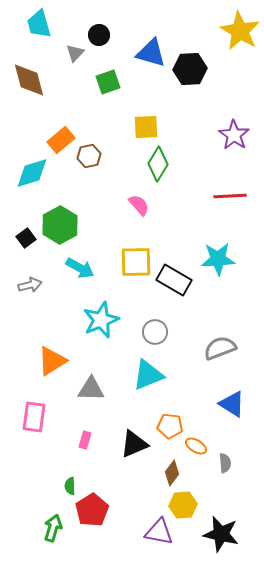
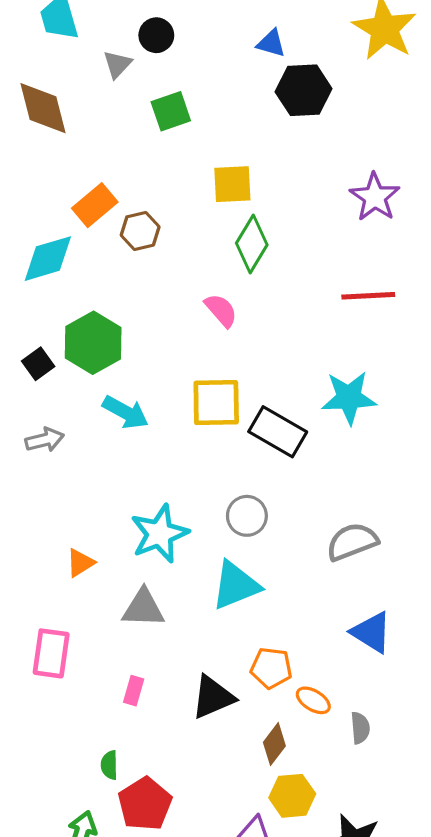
blue triangle: (151, 53) -> (271, 43), moved, size x0.6
cyan star: (101, 320) -> (160, 534), moved
orange triangle: (52, 361) -> (80, 563), size x0.6

